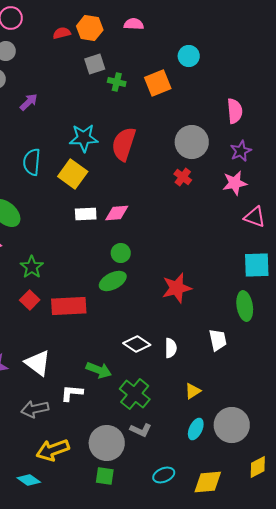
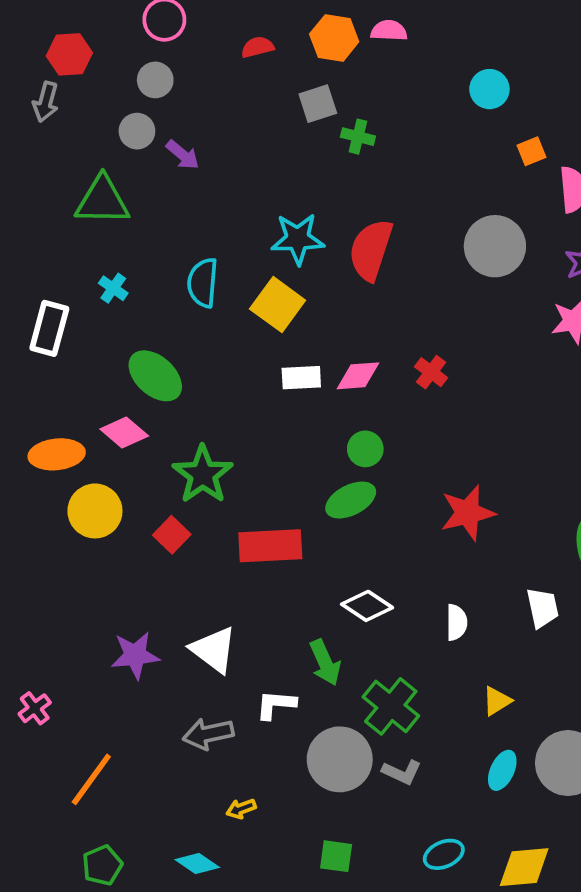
orange hexagon: (90, 28) -> (334, 38), moved
orange square: (158, 83) -> (531, 151), moved, size x0.6
purple arrow: (29, 102) -> (183, 155), moved, turned 84
red cross: (183, 177) -> (431, 372), moved
green star: (32, 267) -> (203, 474), size x1.4
red square: (30, 300) -> (172, 535), moved
white diamond: (137, 344) -> (367, 606), moved
green arrow: (99, 370) -> (325, 663), turned 45
gray circle: (107, 443) -> (340, 759), moved
yellow arrow: (53, 450) -> (241, 809), size x0.5

